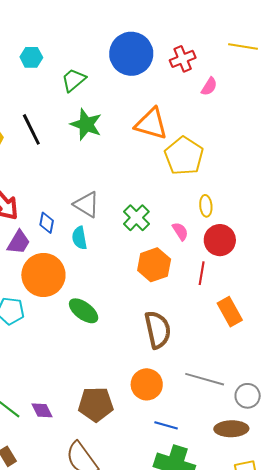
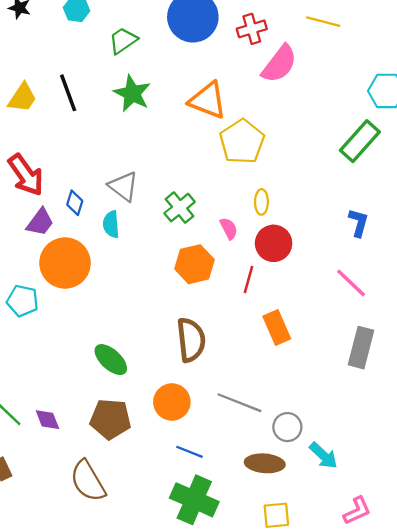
pink semicircle: (209, 86) -> (279, 64), size x1.8
green ellipse: (84, 311) -> (111, 360), moved

